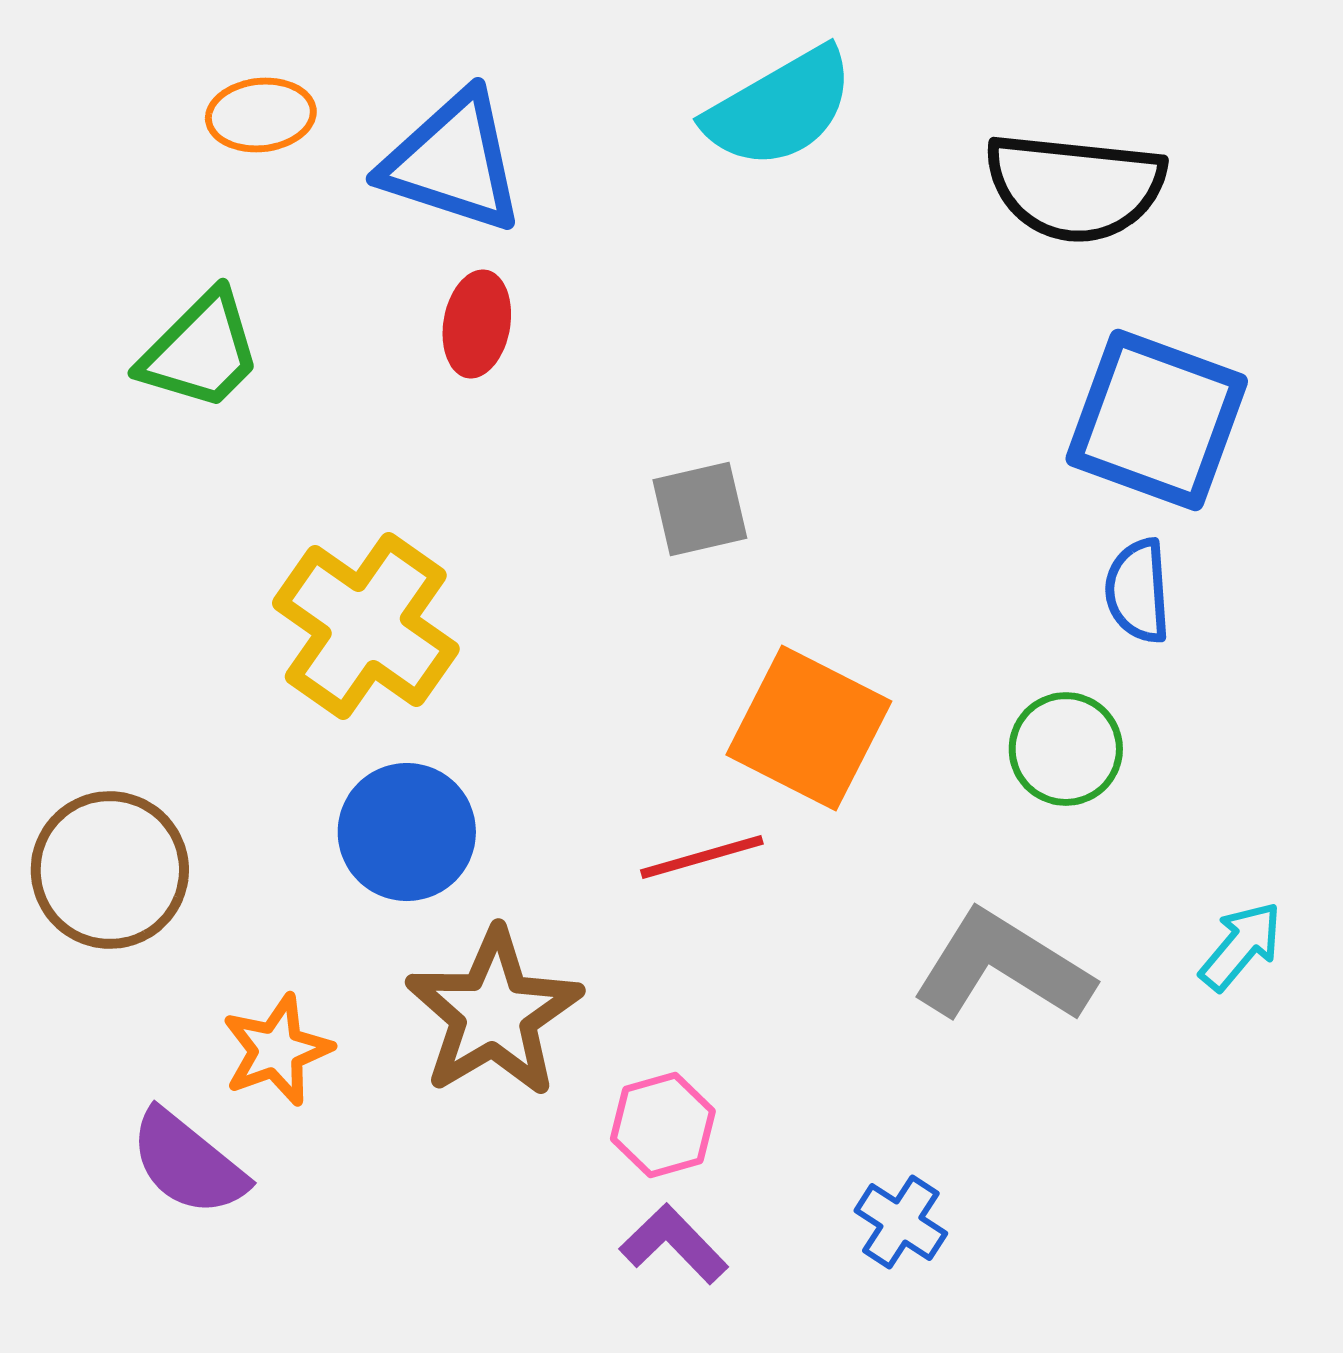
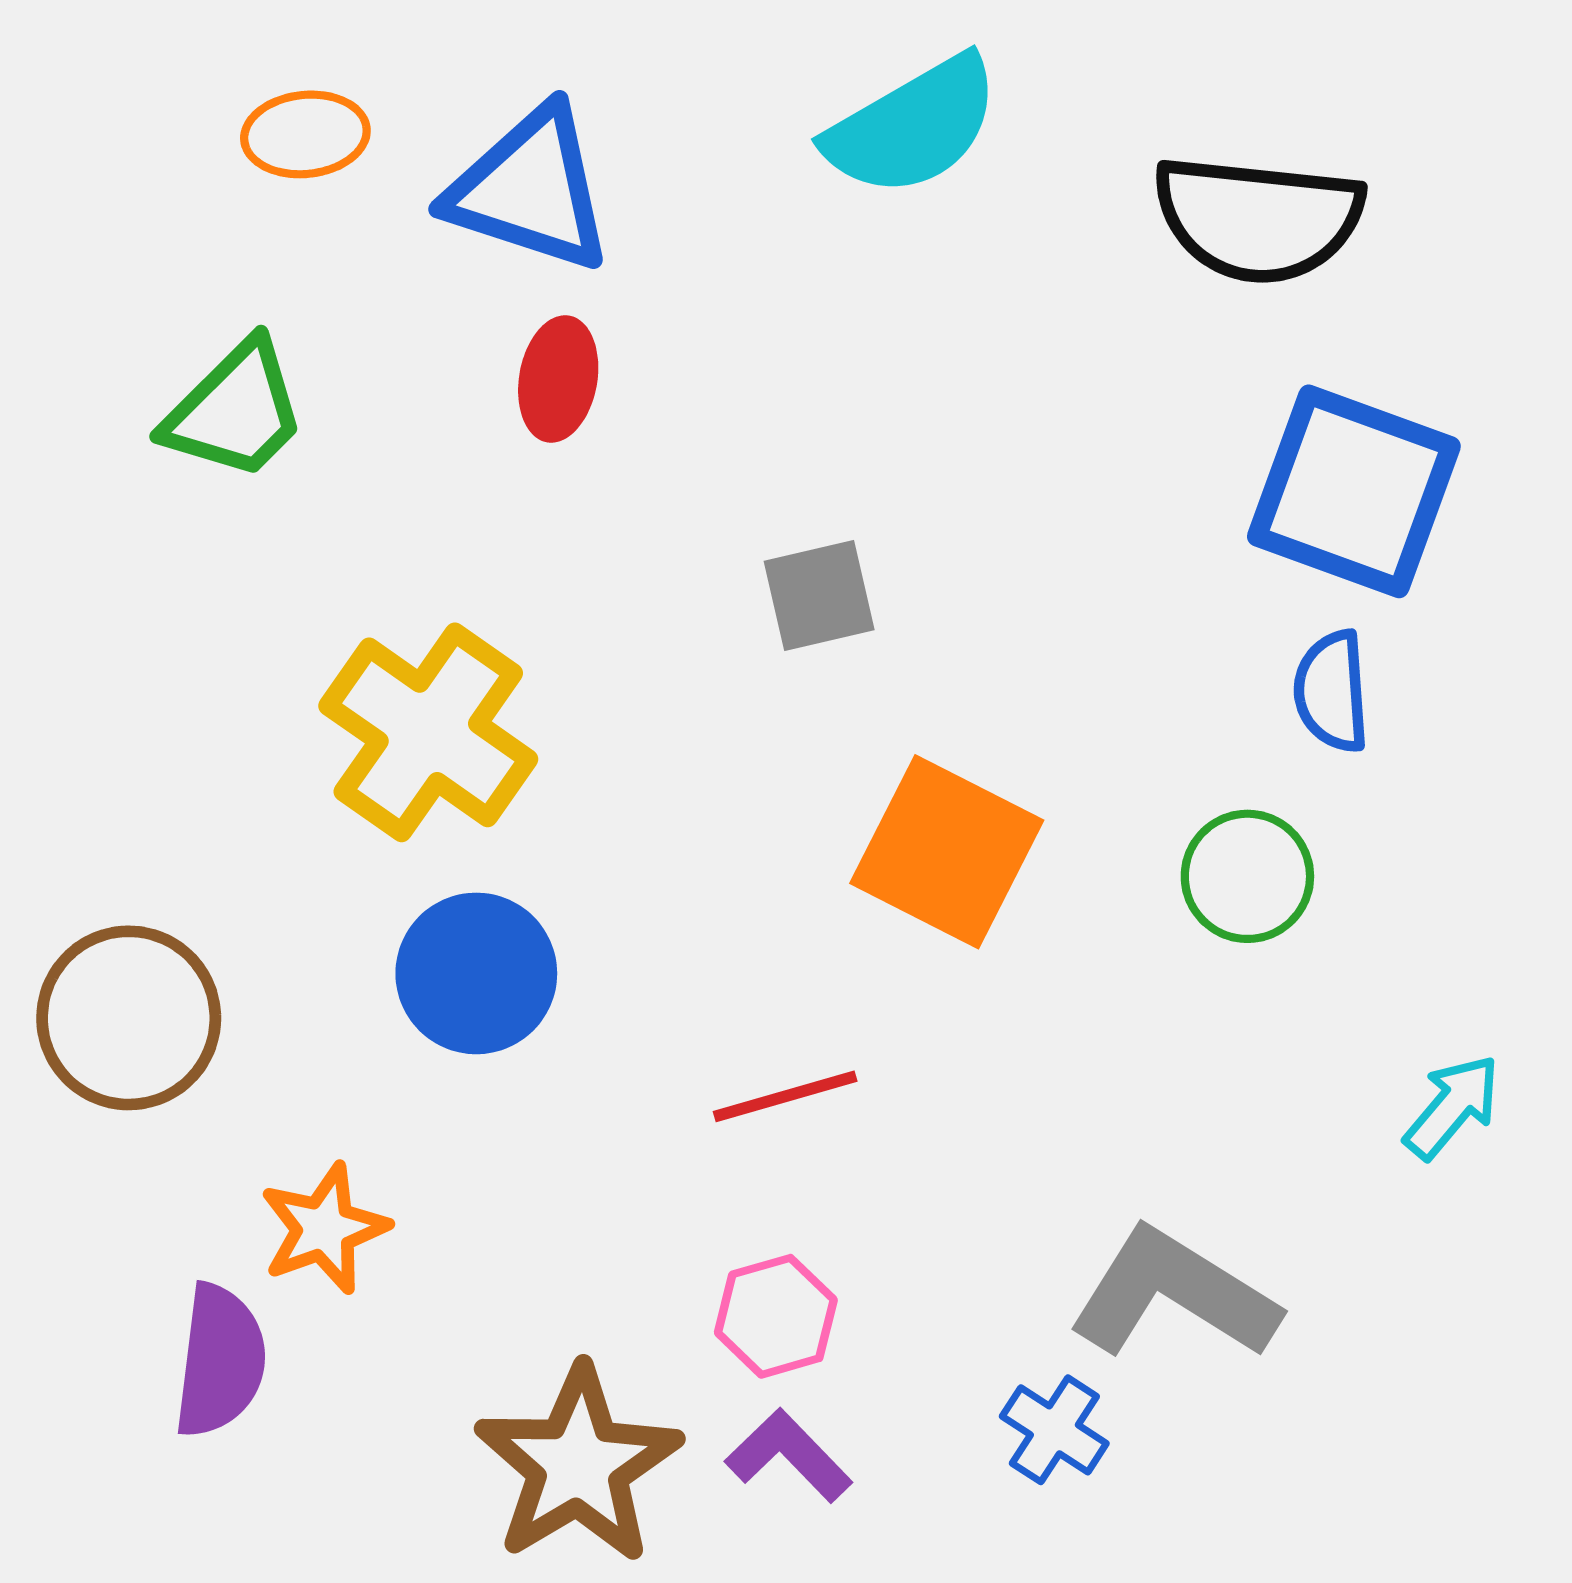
red line: (702, 857) -> (785, 1096), moved
gray L-shape: (1003, 967) -> (1174, 1294), moved
brown star: (494, 1013) -> (578, 1465), moved
purple semicircle: (188, 1163) -> (220, 1361), turned -122

